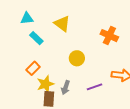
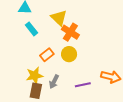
orange cross: (109, 36) -> (70, 32), moved
orange rectangle: (33, 68) -> (47, 55), moved

